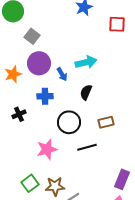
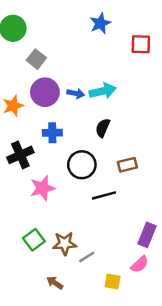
blue arrow: (62, 74) -> (76, 93), moved, turned -48
black cross: (19, 114) -> (20, 155), size x1.5
pink star: (47, 149) -> (43, 188), moved

